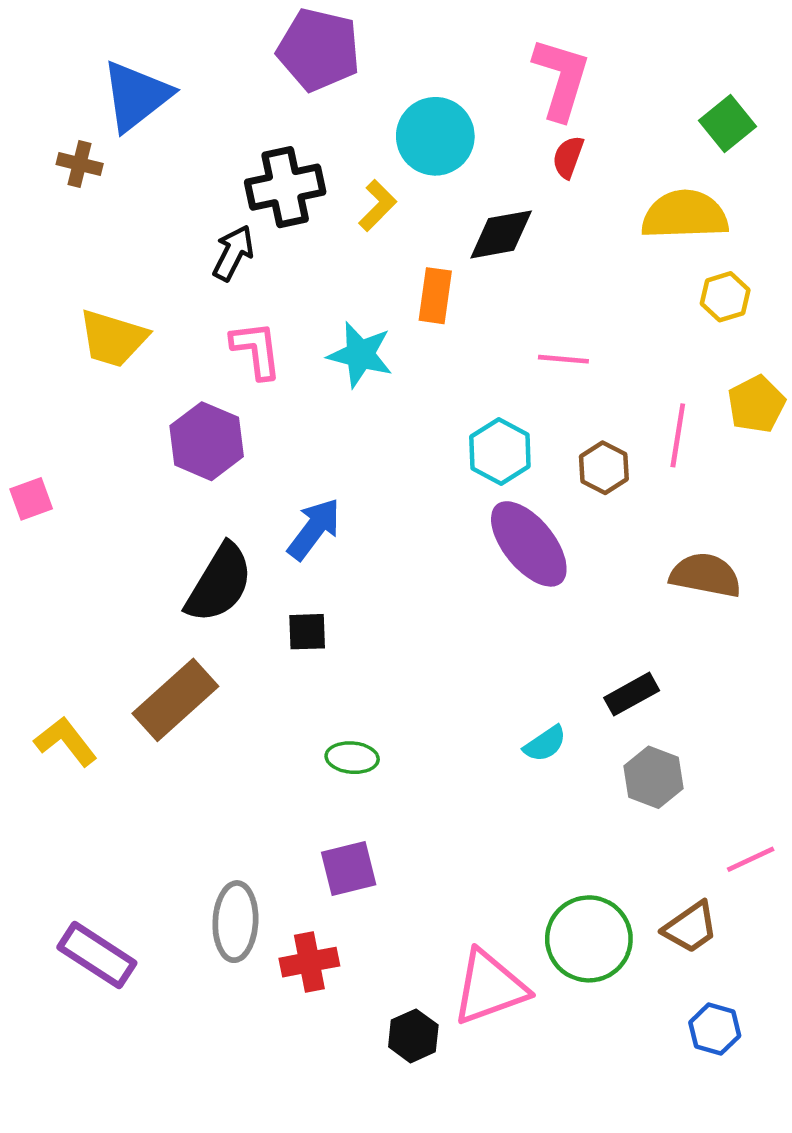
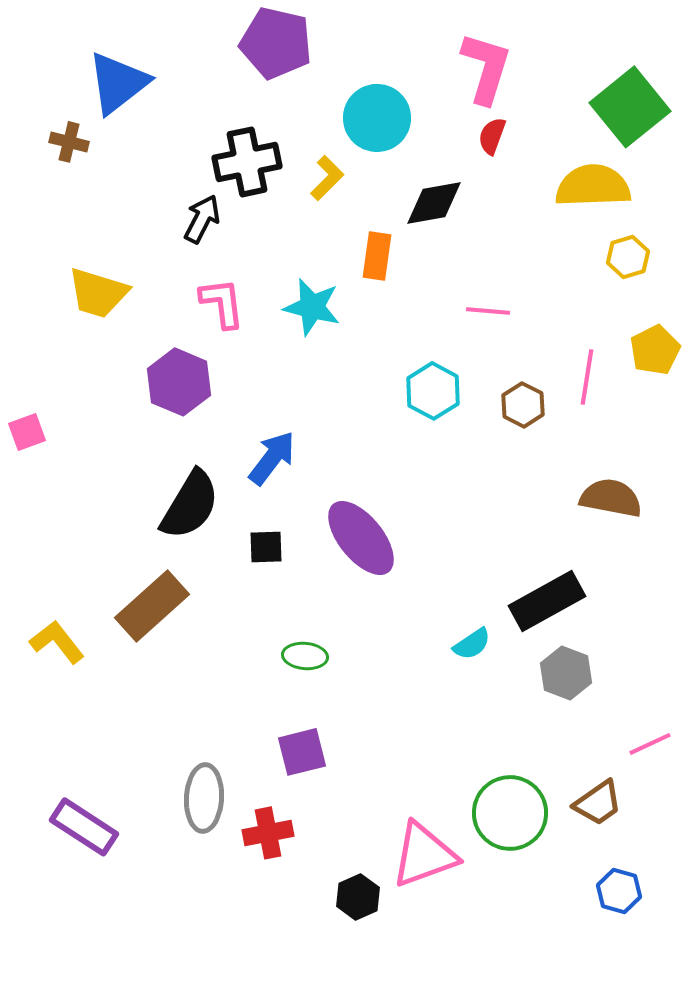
green square: (727, 124) -> (630, 107), size x1.6
purple ellipse: (529, 544) -> (361, 538), moved
black rectangle: (632, 694) -> (547, 601), size x1.6

